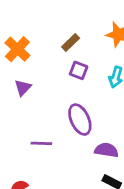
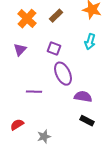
orange cross: (17, 49) -> (27, 19), moved
purple square: (79, 70) -> (54, 49), moved

